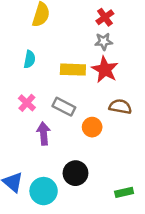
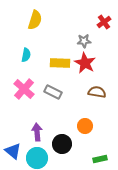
red cross: (105, 17) -> (104, 22), moved
pink cross: (27, 103) -> (24, 89), size x1.5
orange circle: (92, 127) -> (85, 126), moved
purple arrow: (44, 133) -> (37, 132), moved

